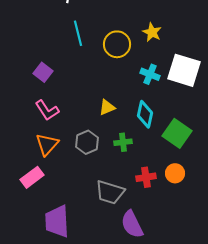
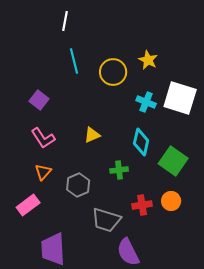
yellow triangle: (107, 107) -> (92, 135), moved
gray hexagon: (87, 142) -> (78, 185), moved
orange triangle: (47, 144) -> (43, 172), size x0.7

